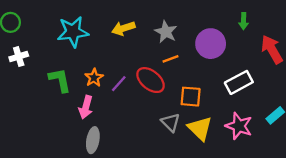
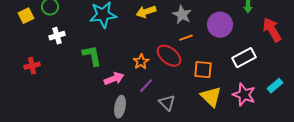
orange star: (94, 78) -> (141, 62), moved
purple line: (119, 84) -> (146, 86), moved
pink arrow: (86, 107) -> (114, 79), turned -126
gray triangle: (171, 122) -> (167, 103), moved

